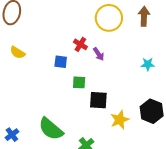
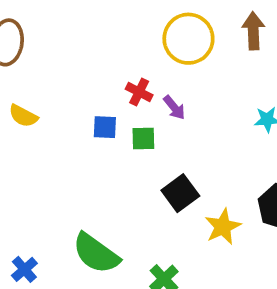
green square: (79, 82) -> (143, 138), moved
black square: (98, 100) -> (180, 193), turned -36

